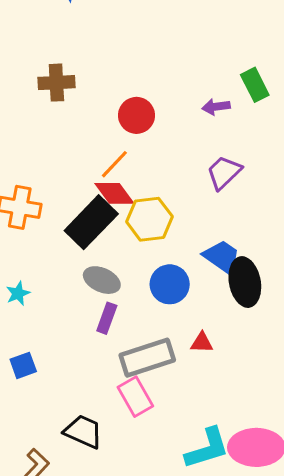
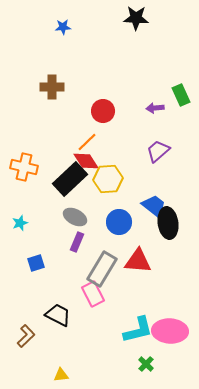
red triangle: (202, 343) -> (138, 261), size x1.8
gray rectangle: (147, 358) -> (102, 269), turned -44
blue square: (23, 365) -> (36, 263), moved

